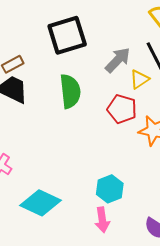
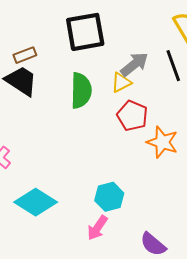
yellow triangle: (139, 79) -> (121, 82), moved
pink arrow: (102, 220) -> (97, 228), turned 35

